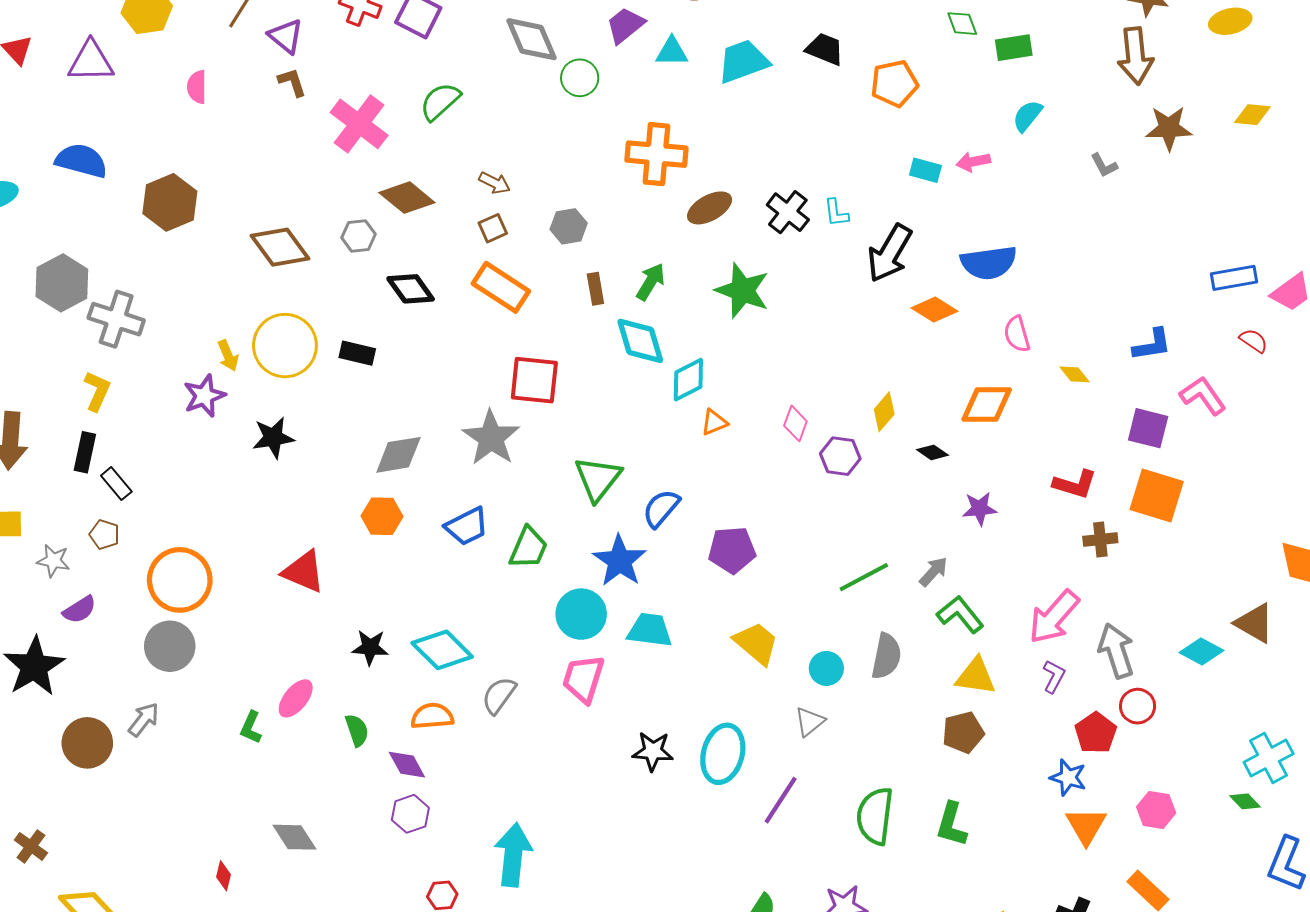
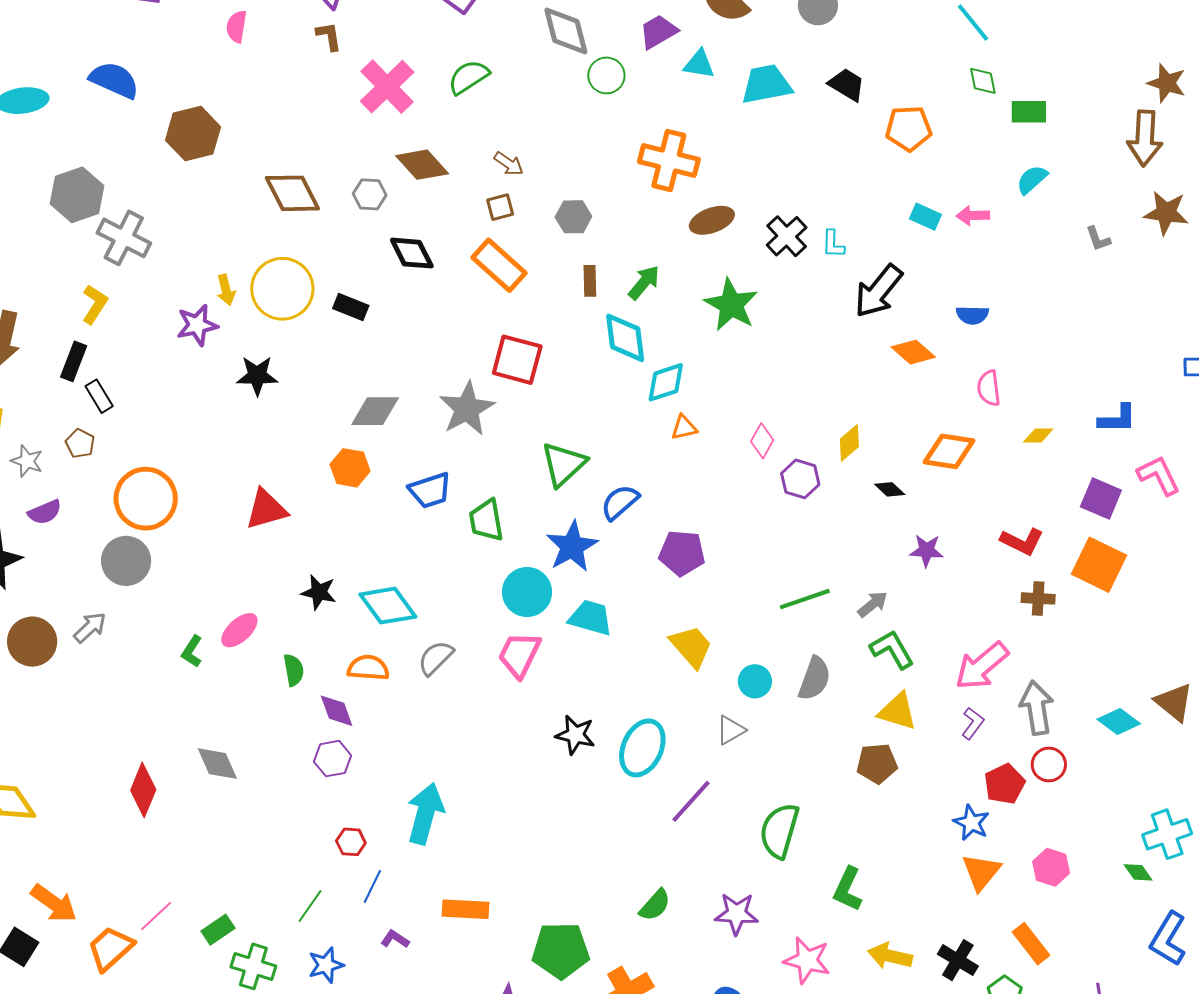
blue semicircle: (989, 263) -> (972, 315), size x0.6
yellow diamond: (1074, 374) -> (1038, 436), turned -60
green trapezoid: (528, 548) -> (486, 520), turned 138
red triangle: (304, 572) -> (266, 509), turned -48
green L-shape: (951, 824) -> (848, 889), moved
red diamond: (223, 876) -> (143, 790), size x1.8

